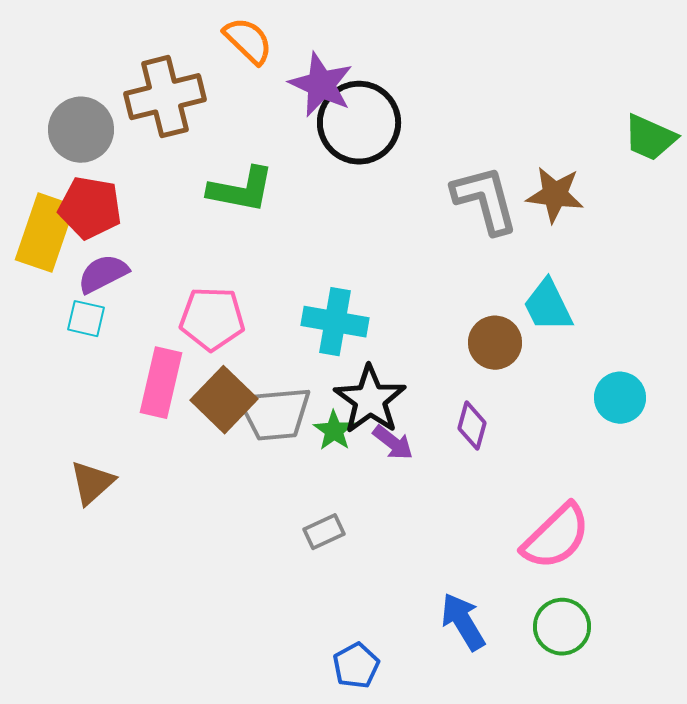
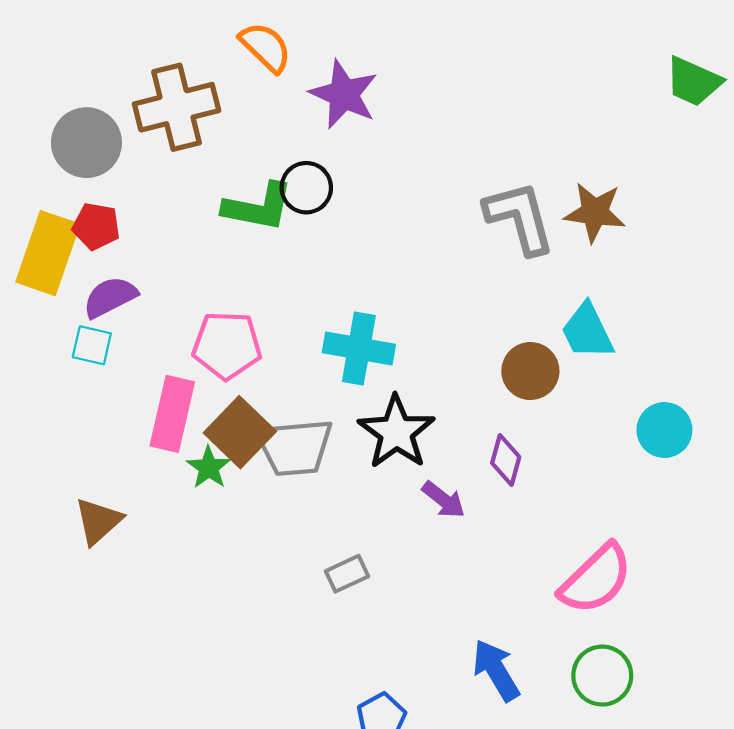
black circle: (359, 123) -> (306, 188), moved, size x0.6
green trapezoid: (650, 138) -> (693, 81), moved
red pentagon: (90, 208) -> (96, 226), size x0.7
green star: (334, 431) -> (209, 468), moved
purple arrow: (393, 443) -> (444, 500), moved

